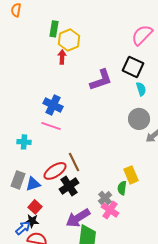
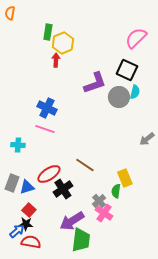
cyan semicircle: (141, 89) -> (135, 92), turned 32
gray circle: (139, 119) -> (119, 97), moved
brown line: (74, 162) -> (85, 165), moved, turned -30

